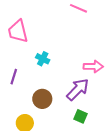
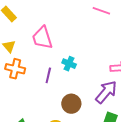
purple line: (14, 77) -> (48, 75), moved

